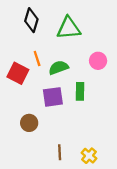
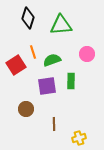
red square: (18, 73) -> (16, 65), turned 30
brown line: (60, 152) -> (54, 124), moved
yellow cross: (89, 156) -> (79, 138), turned 32

